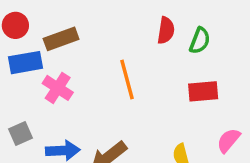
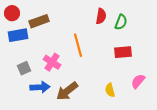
pink cross: (58, 88) -> (52, 62), moved
gray square: (20, 134) -> (24, 68), moved

